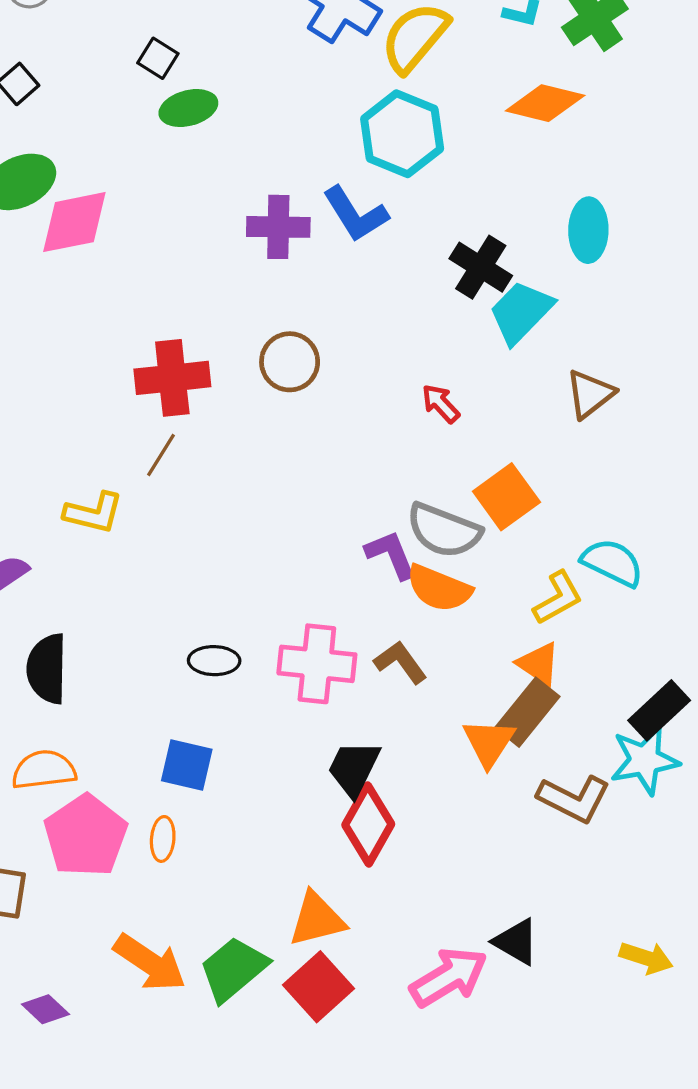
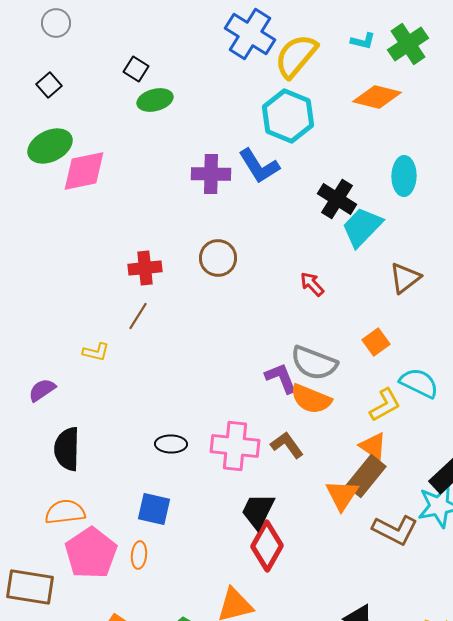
red cross: (172, 378) -> (145, 268), size x0.7
orange square: (506, 497) -> (376, 342), moved, size x0.7
yellow L-shape: (94, 513) -> (96, 352), size x0.7

